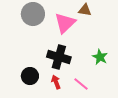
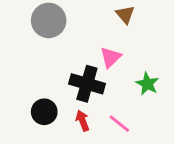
brown triangle: (85, 10) -> (125, 15), turned 40
pink triangle: (65, 23) -> (110, 57), moved, size x0.7

